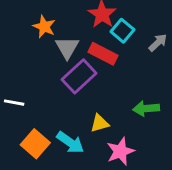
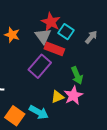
gray triangle: (67, 48) -> (43, 36), moved
green arrow: (146, 109) -> (77, 75), moved, turned -102
pink star: (120, 151) -> (73, 95), moved

